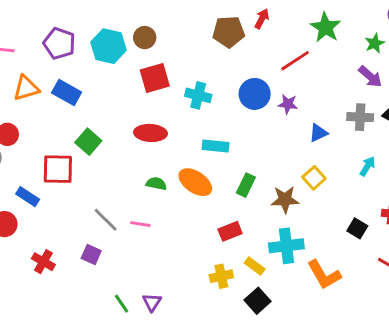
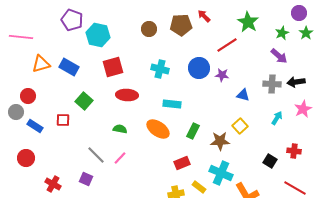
red arrow: (262, 19) -> (204, 16), turned -72
brown circle: (145, 38) -> (149, 29), moved
purple pentagon: (59, 43) -> (72, 20), moved
red square: (155, 78) -> (113, 67), moved
blue triangle: (318, 133) -> (243, 95), turned 40
red square: (58, 169) -> (63, 120), size x0.6
green semicircle: (156, 184) -> (120, 129), moved
blue rectangle: (28, 197) -> (35, 126), moved
pink line: (140, 224) -> (120, 158), turned -56
cyan cross: (286, 246) -> (221, 173), turned 30

